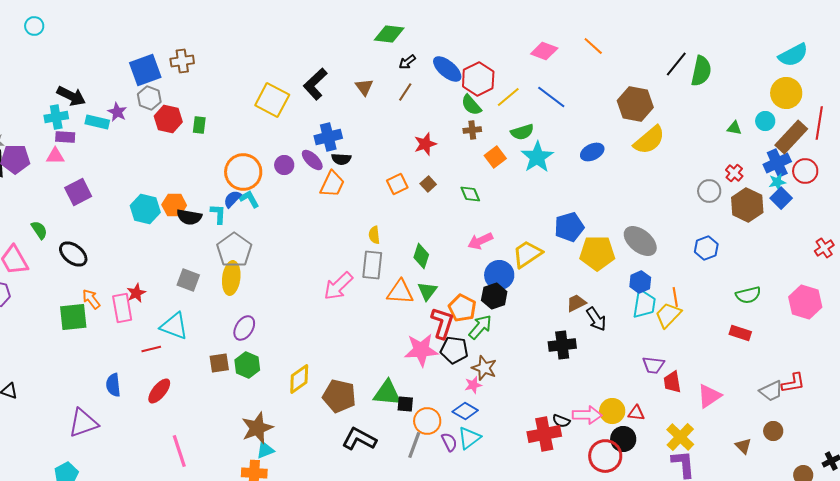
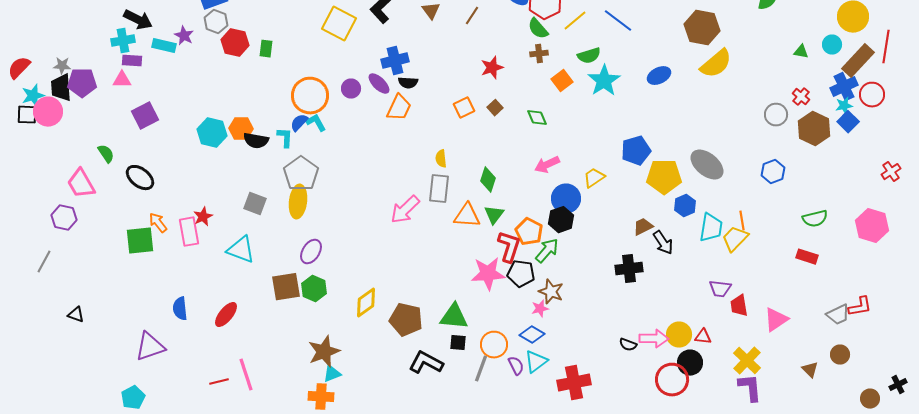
yellow trapezoid: (527, 254) -> (594, 178), size x0.7
blue hexagon: (640, 282) -> (685, 206), moved
red line: (151, 349) -> (219, 382), moved
brown square: (219, 363) -> (286, 287), size x1.4
black square: (405, 404) -> (458, 343), moved
red cross: (544, 434) -> (574, 383), moved

